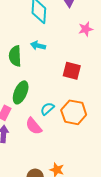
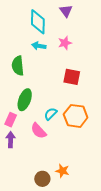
pink star: (86, 29) -> (65, 43), moved
cyan arrow: (38, 46) -> (39, 46), moved

